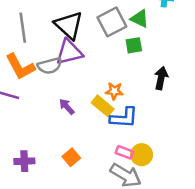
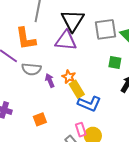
green square: (134, 45) -> (115, 63), moved
gray semicircle: (50, 66) -> (31, 69), moved
orange star: (114, 91) -> (69, 77), moved
pink rectangle: (124, 152) -> (81, 130), turned 32

